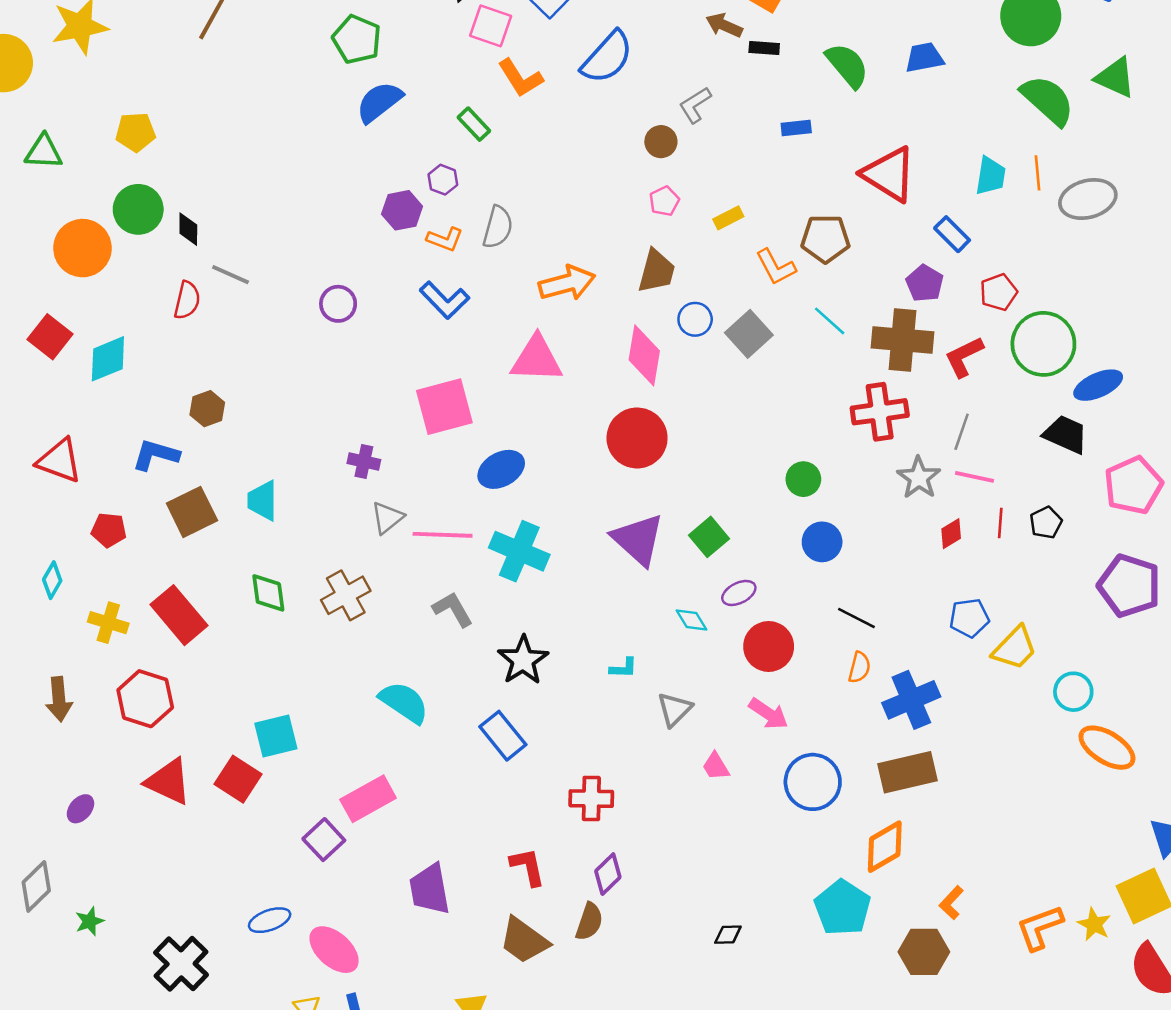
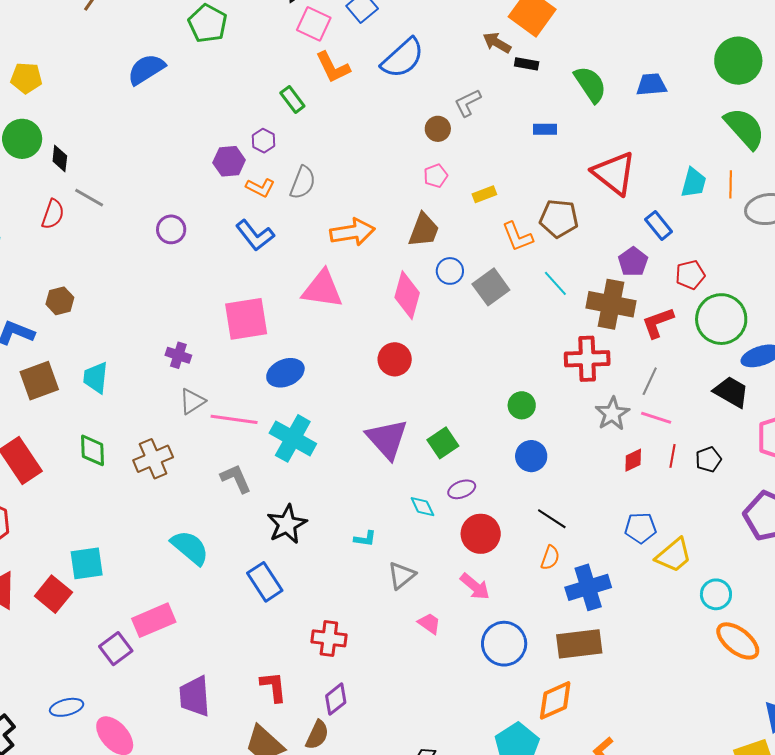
blue semicircle: (379, 102) -> (146, 69), moved
red circle: (637, 438) -> (395, 359), size x0.7
pink trapezoid: (716, 766) -> (429, 623), turned 150

